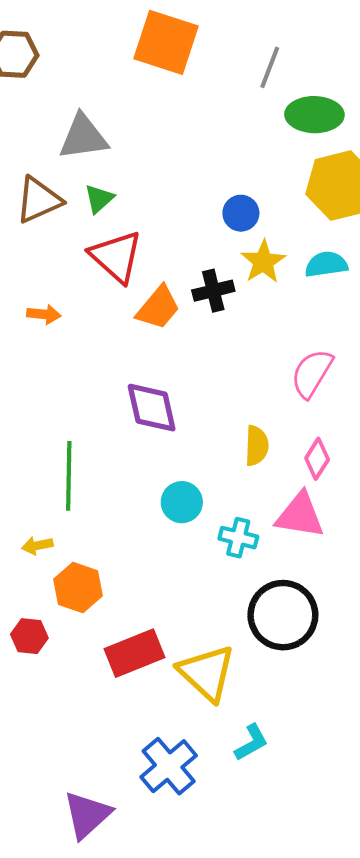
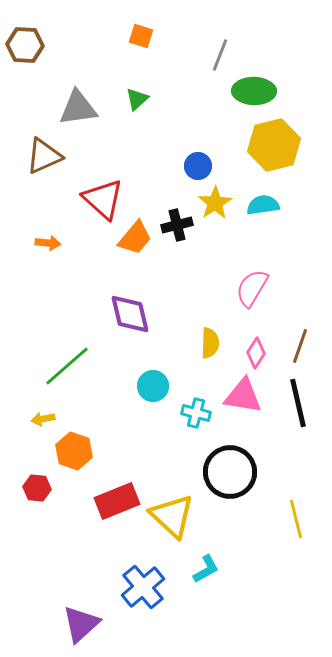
orange square: (166, 42) -> (141, 36), size x0.5
green triangle: (99, 199) -> (137, 99), moved
green line: (69, 476) -> (67, 366), turned 48

